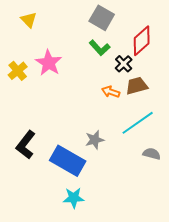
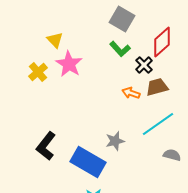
yellow triangle: (29, 20) -> (55, 40), moved

